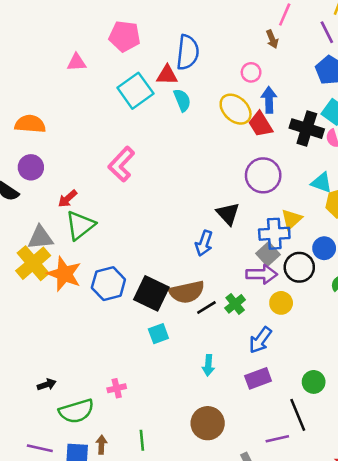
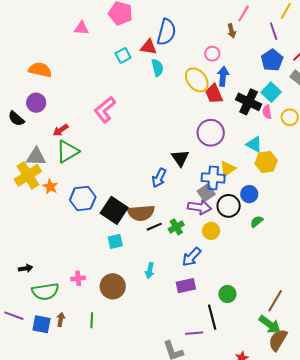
cyan square: (135, 91) -> (123, 56), size x0.6
orange star: (64, 274) -> (50, 187), size x0.6
brown circle: (208, 423) -> (113, 286), moved

